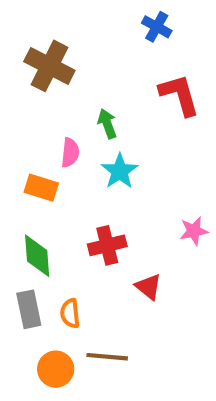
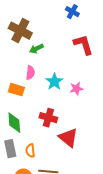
green arrow: (107, 124) -> (36, 49), moved, turned -96
pink star: (194, 231) -> (76, 89), moved
red cross: (107, 245) -> (48, 118), turned 30
red triangle: (148, 287) -> (68, 138), size x1.5

